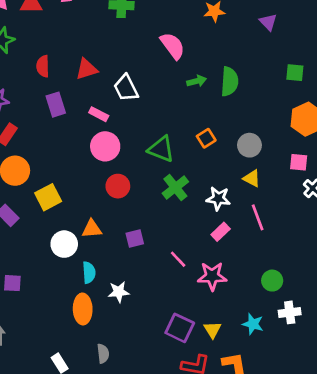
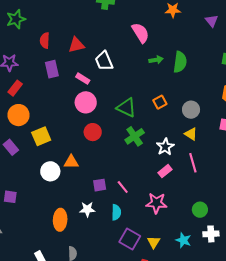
white star: (218, 198) -> (165, 147), turned 30
purple square: (135, 238) -> (100, 185), moved
pink line: (178, 259) -> (123, 187), moved
cyan semicircle: (89, 273) -> (116, 212), moved

